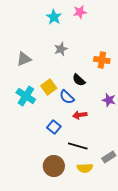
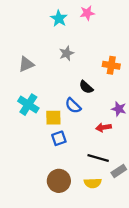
yellow square: (49, 87) -> (53, 118), moved, turned 35
red arrow: (80, 115) -> (104, 127), moved
blue square: (54, 127) -> (59, 138), turned 32
black line: (78, 146) -> (98, 158), moved

